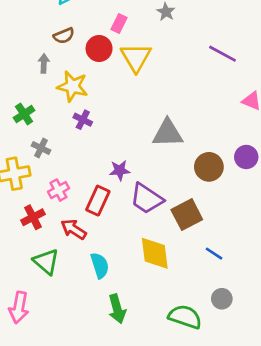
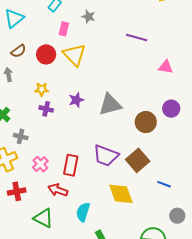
pink rectangle: (119, 23) -> (64, 29), moved
yellow star: (73, 86) -> (42, 89), moved, size x0.6
purple star: (120, 170) -> (76, 100), moved
red cross: (33, 217) -> (17, 191), moved, turned 30
cyan semicircle: (100, 265) -> (83, 212), turned -132

